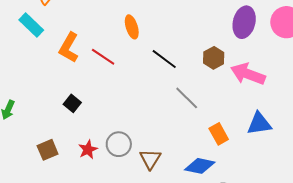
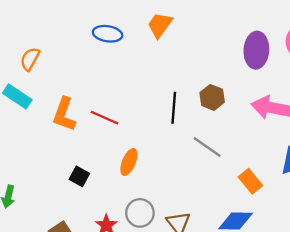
orange ellipse: (132, 27) -> (129, 162), moved, turned 50
brown hexagon: (214, 58) -> (212, 97), moved
black line: (164, 59) -> (174, 108), turned 68

